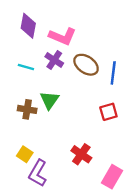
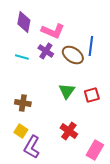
blue line: (113, 73) -> (91, 46), moved
green triangle: (50, 100) -> (67, 91), moved
brown cross: (27, 109) -> (23, 103), moved

